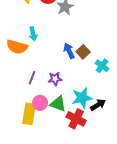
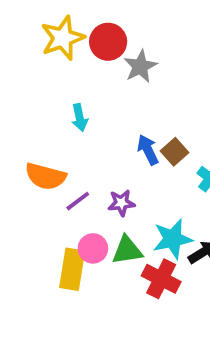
orange semicircle: (17, 47) -> (46, 176), moved
purple line: (32, 78) -> (78, 201), turned 32
green triangle: (58, 104) -> (127, 250), turned -30

